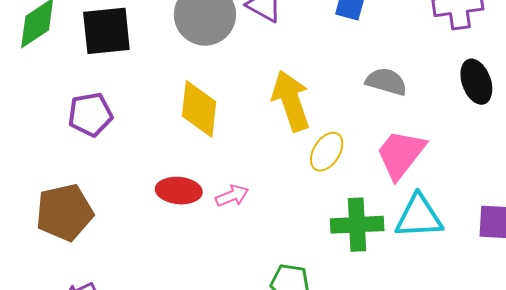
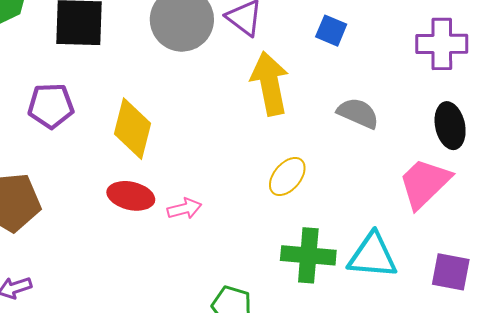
yellow arrow: (291, 101) -> (270, 83), moved
yellow diamond: (199, 109) -> (132, 129), moved
pink trapezoid: (401, 154) -> (425, 183), moved

